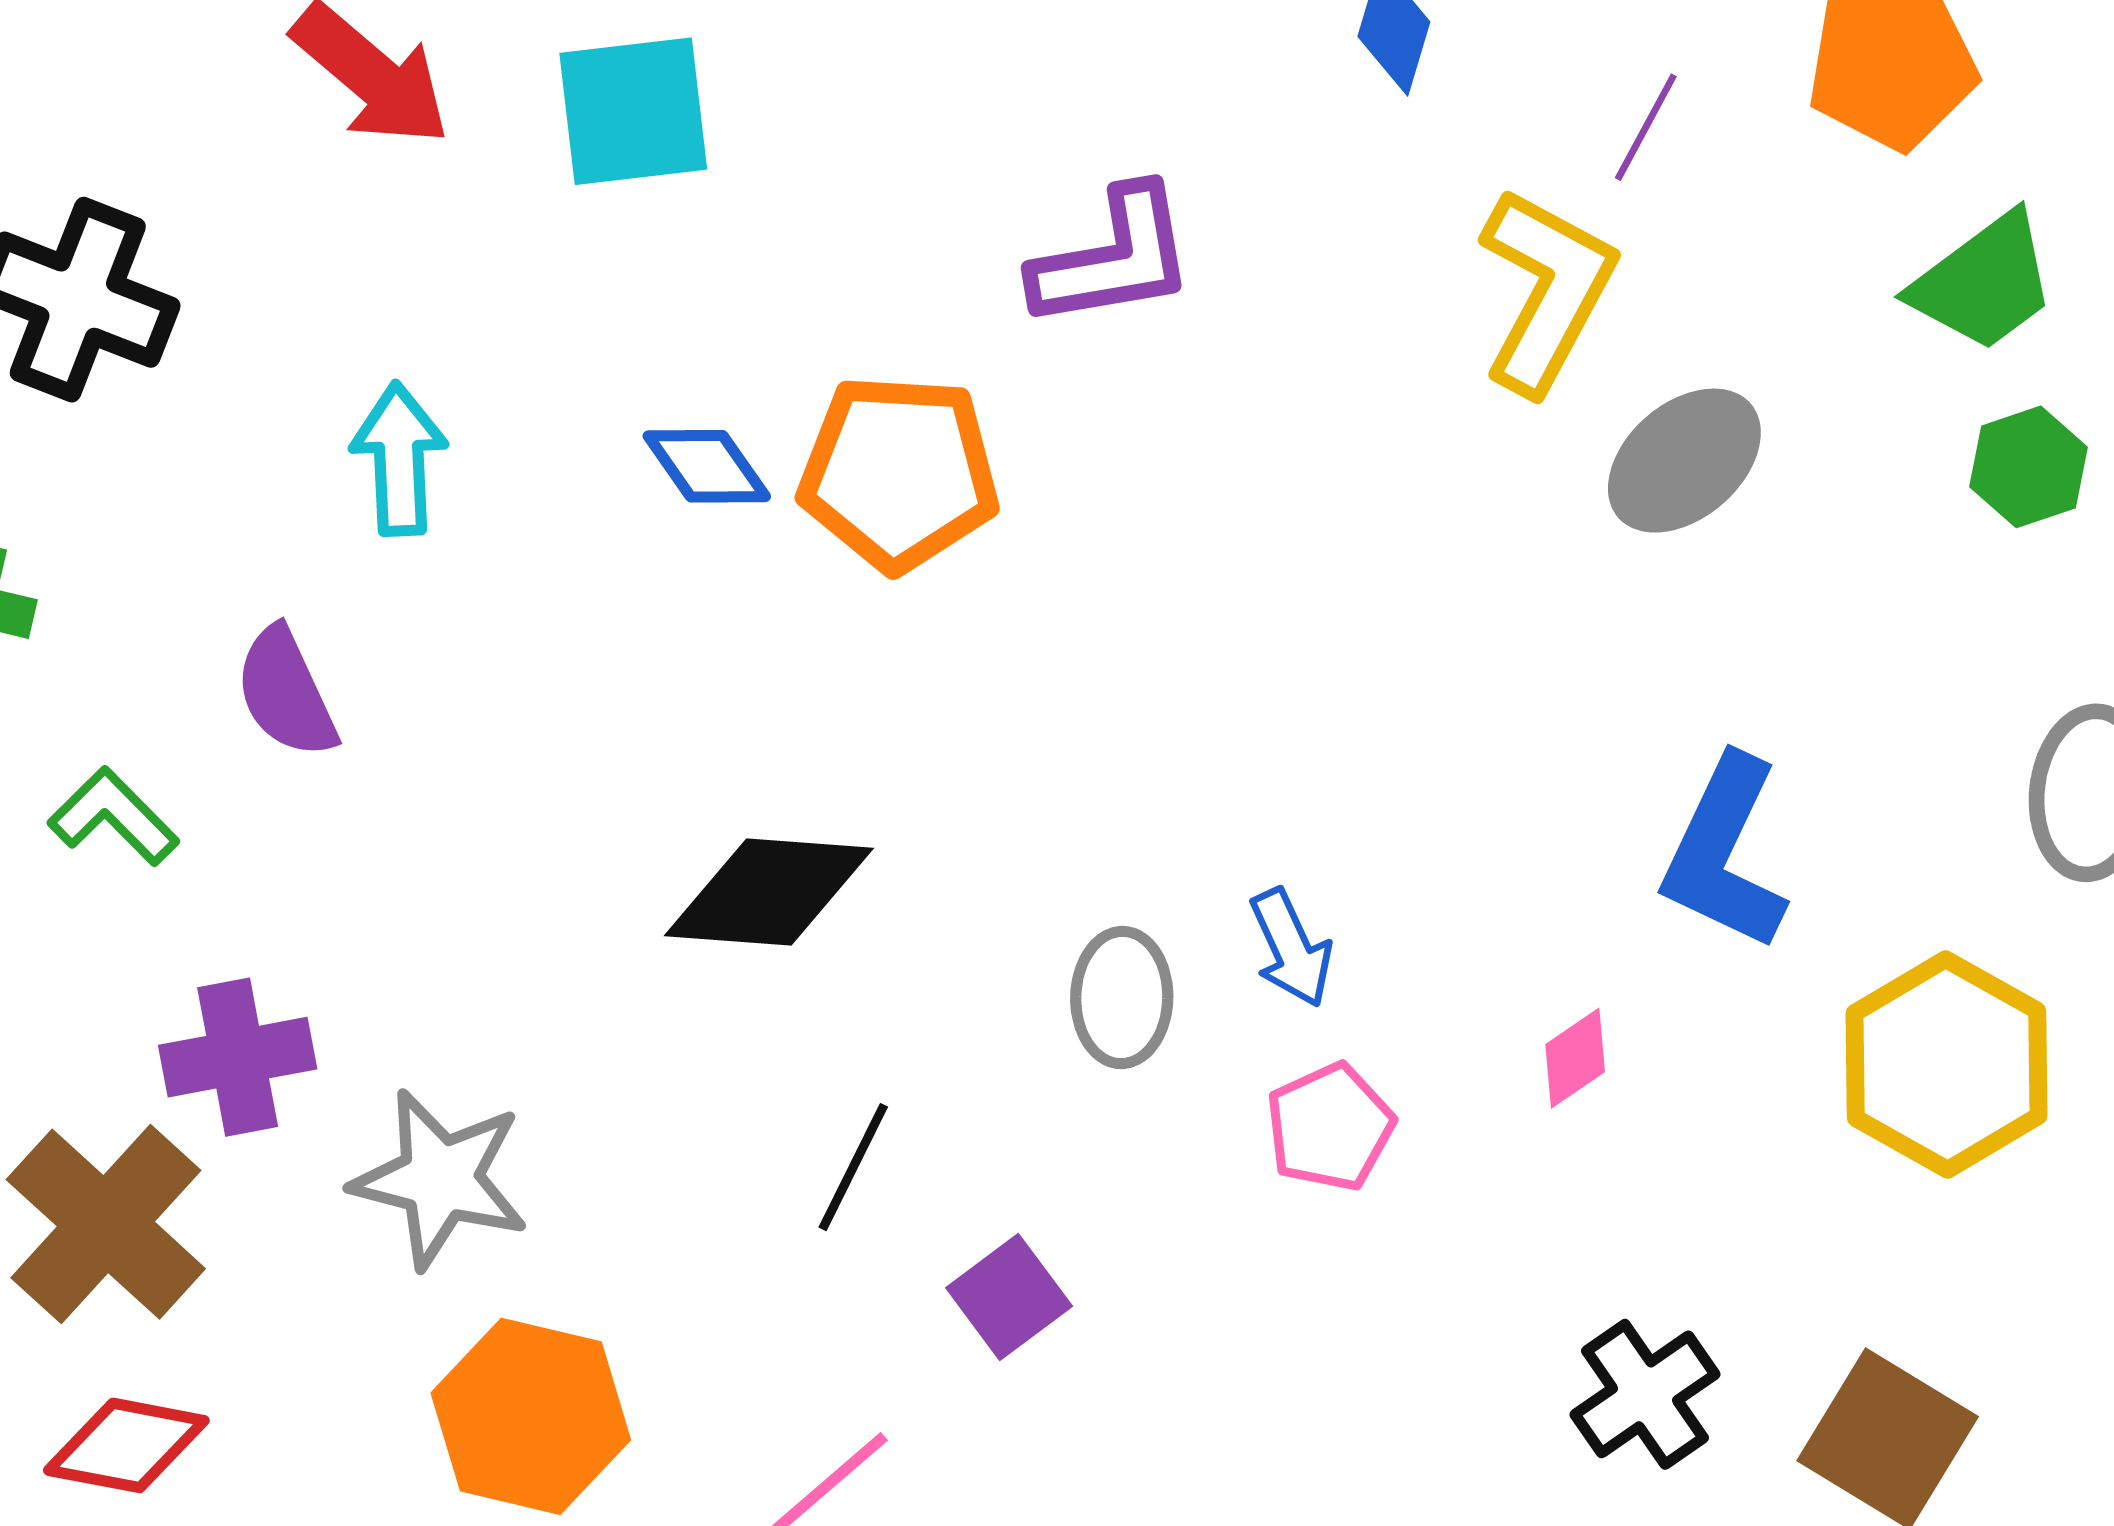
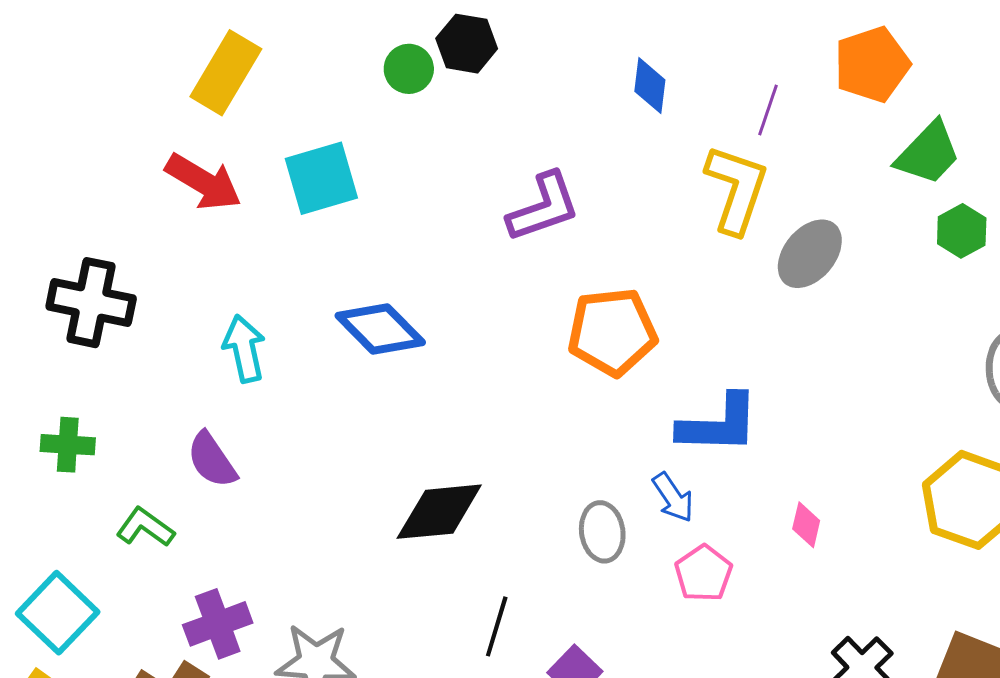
blue diamond: (707, 466) -> (380, 329), size x1.5
orange pentagon: (899, 473) -> (612, 332), moved
blue L-shape: (1725, 853) -> (719, 424), moved, turned -104
pink diamond: (1575, 1058) -> (806, 525), turned -33

